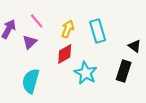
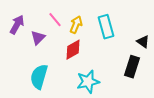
pink line: (37, 21) -> (55, 20), moved
cyan star: (86, 73) -> (88, 82), moved, turned 30

